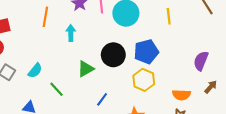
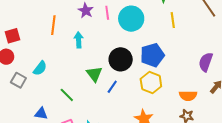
green triangle: (86, 69) -> (94, 74), turned -36
cyan semicircle: (35, 71) -> (40, 68), moved
blue line: (102, 99) -> (112, 87), moved

